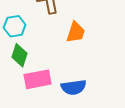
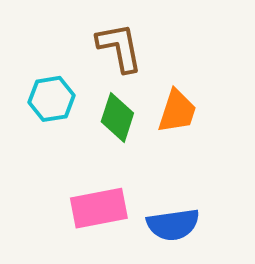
green diamond: (20, 55) -> (117, 117), moved

